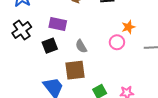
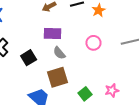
purple rectangle: (58, 24) -> (53, 33), moved
orange star: (128, 27) -> (99, 10), moved

